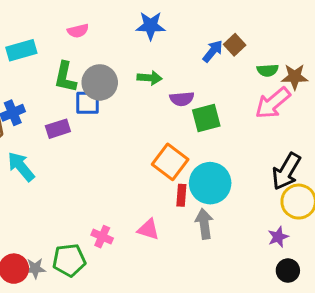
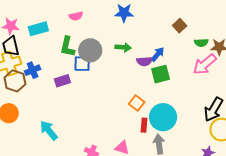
blue arrow: (213, 51) -> (158, 54), moved
orange square: (170, 162) -> (137, 103), size x0.7
cyan arrow: (21, 167) -> (49, 130), moved

